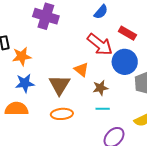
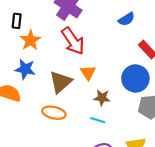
red arrow: (100, 44) -> (73, 41), moved
orange star: (22, 56) -> (30, 40), turned 30

